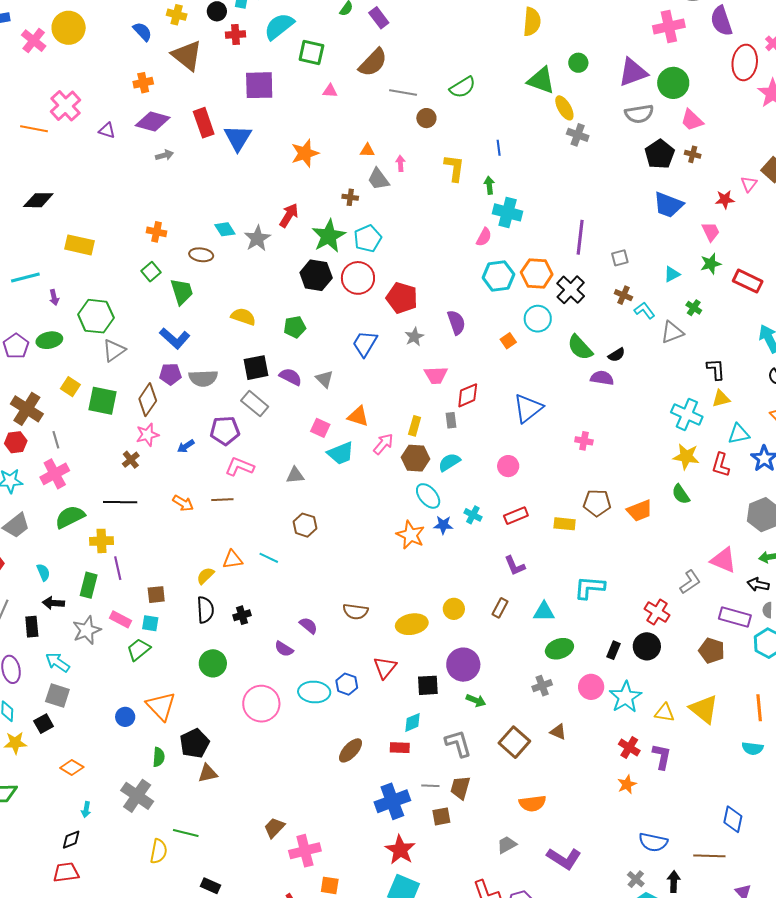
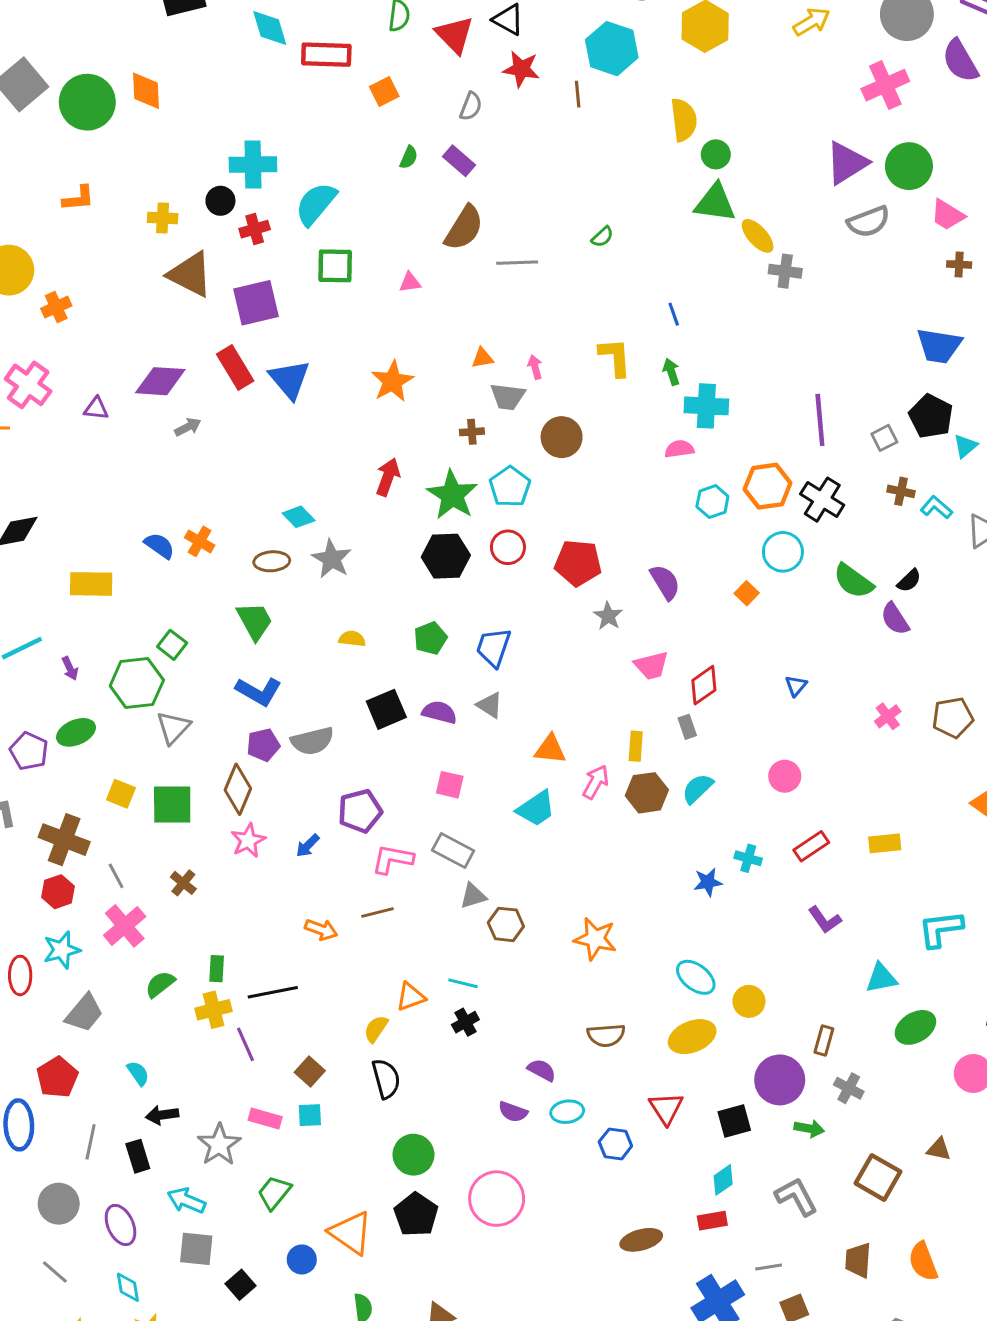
blue semicircle: (142, 32) -> (159, 546), moved
green square: (311, 52) -> (335, 266), moved
green circle: (578, 63) -> (716, 154), moved
orange cross: (143, 83) -> (56, 307), moved
purple square: (259, 85) -> (256, 303), moved
green semicircle: (463, 87) -> (602, 237), size x0.6
brown circle: (426, 118) -> (562, 437), moved, size x1.4
black pentagon: (660, 154) -> (931, 416), moved
gray trapezoid: (378, 179) -> (508, 397), turned -35
orange cross: (157, 232) -> (200, 541), turned 30
pink semicircle: (484, 237) -> (679, 449), turned -114
gray star: (257, 238) -> (332, 559), moved
green square: (151, 272) -> (172, 645), moved
cyan hexagon: (498, 276) -> (712, 502), size x0.7
red circle: (358, 278) -> (508, 547), size x0.7
yellow semicircle: (243, 317) -> (352, 639), size x0.7
blue trapezoid: (365, 344) -> (494, 647), moved
purple semicircle: (602, 378) -> (895, 619), turned -120
gray rectangle: (255, 404) -> (453, 851), moved
blue triangle: (528, 408) -> (796, 686), size x0.5
pink square: (320, 428) -> (450, 785), moved
pink cross: (584, 441) -> (888, 716), turned -36
brown cross: (131, 460) -> (183, 883), moved
gray triangle: (295, 475) -> (473, 896), moved
cyan ellipse: (428, 496) -> (696, 977), moved
black line: (120, 502) -> (273, 992), moved
brown pentagon: (597, 503) -> (953, 718), moved
green semicircle: (70, 517) -> (160, 984), size x0.7
orange star: (411, 535) -> (595, 939), moved
green rectangle: (89, 585) -> (217, 969), moved, size x0.7
brown square: (156, 595) -> (310, 1071), turned -30
brown rectangle: (500, 608) -> (824, 1040), moved
black cross: (242, 615) -> (465, 1022), moved
green trapezoid: (139, 650) -> (274, 1193), moved
gray cross: (542, 686) -> (849, 1088), moved, turned -30
cyan ellipse: (314, 692) -> (567, 1112), moved, size x0.7
black square: (44, 724) -> (241, 1285), moved
black pentagon: (195, 743) -> (416, 1215), moved
brown ellipse: (350, 750) -> (641, 1240), turned 44
brown trapezoid: (460, 788) -> (858, 1260), moved
orange semicircle: (532, 803) -> (923, 1261), turned 88

